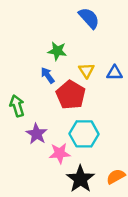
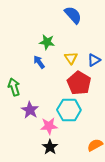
blue triangle: (115, 73) -> (94, 60), turned -32
red pentagon: (71, 95) -> (79, 83), moved
black star: (80, 179) -> (50, 147), moved, size x0.7

